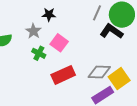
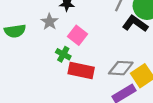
green cross: (39, 53) -> (63, 54), moved
red rectangle: (63, 75) -> (81, 70), turned 35

